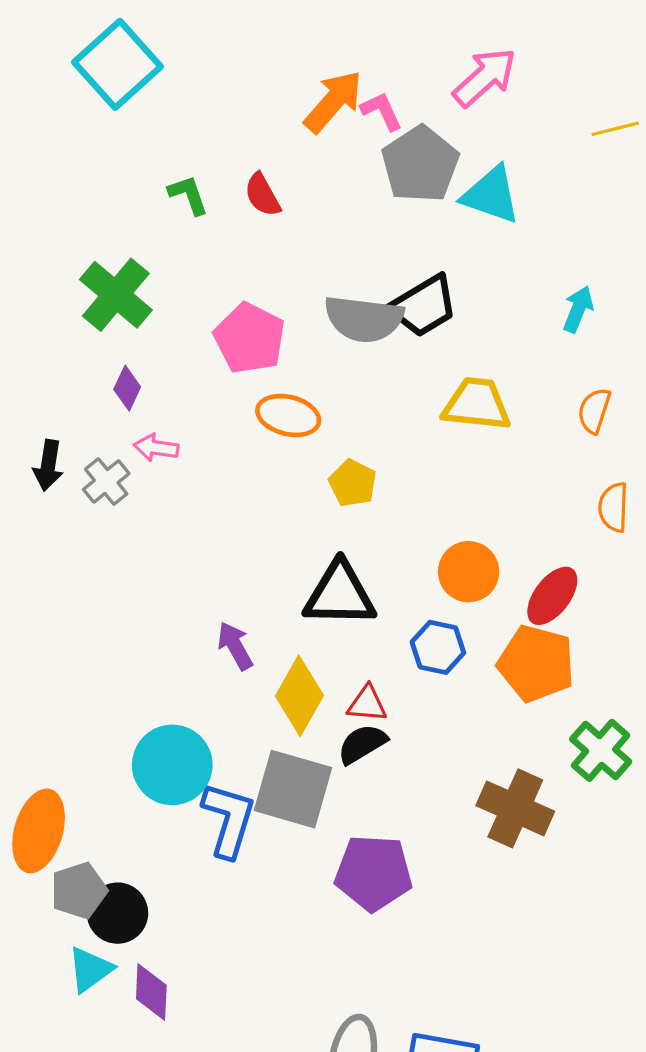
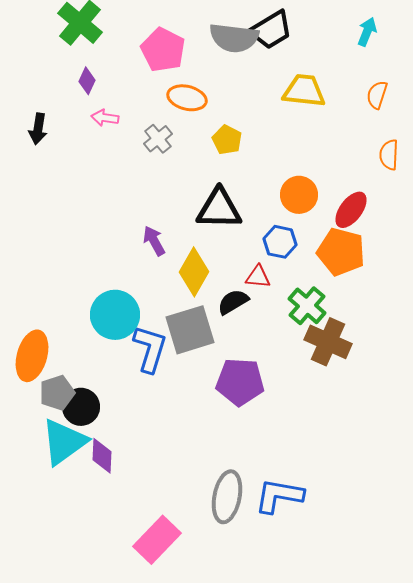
gray cross: (106, 482) -> (158, 139), moved
red triangle: (367, 704) -> (258, 277), moved
green cross: (601, 750) -> (307, 306), moved
gray square: (293, 789) -> (190, 330), turned -33
cyan triangle: (90, 969) -> (64, 442), size x1.6

